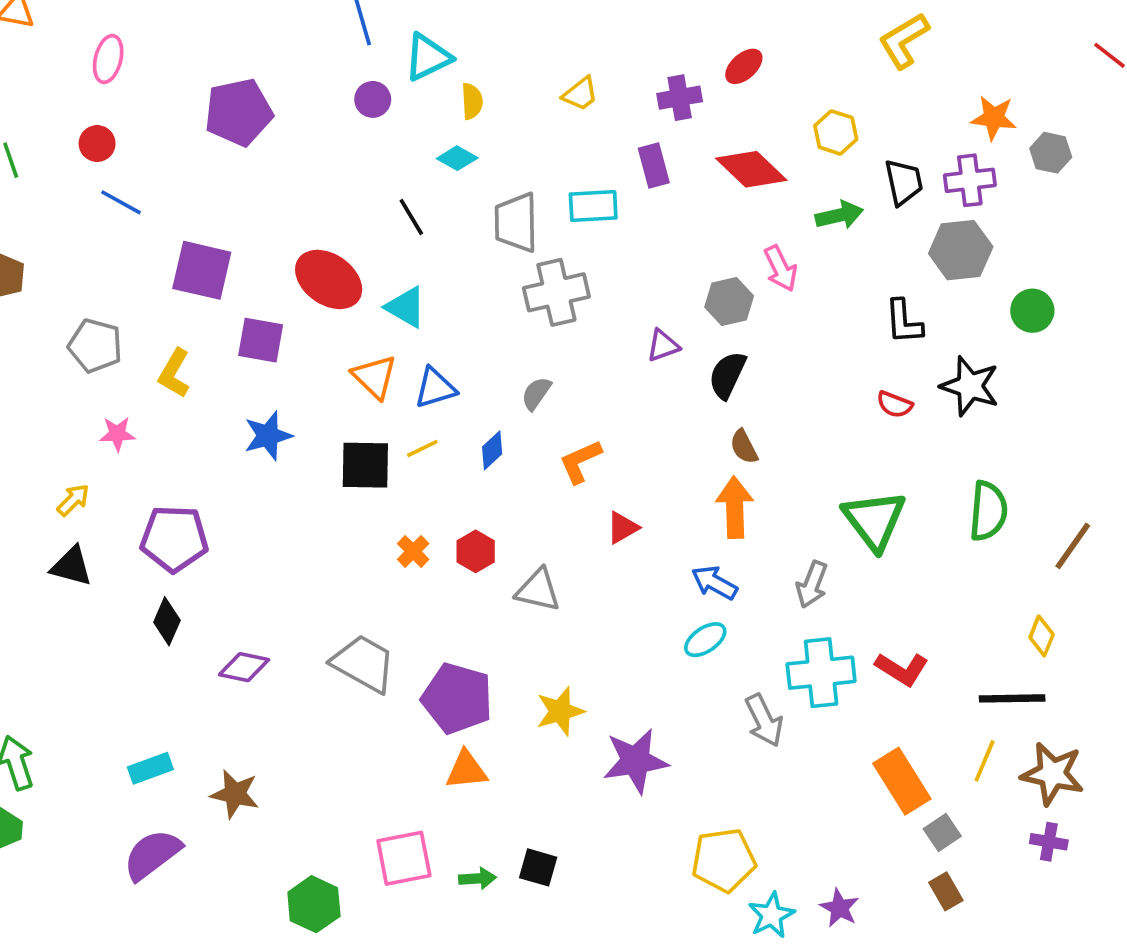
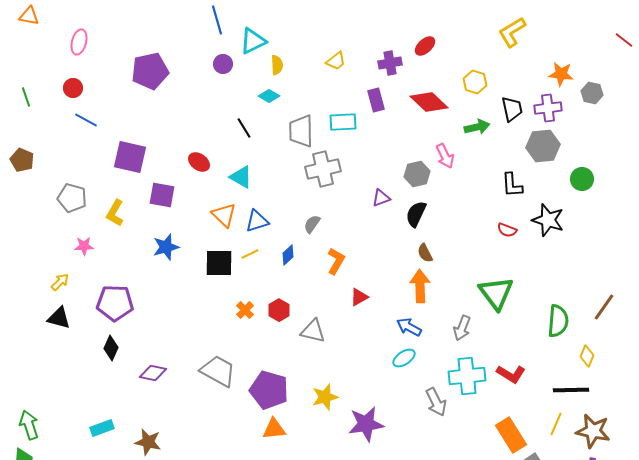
red ellipse: (329, 279) -> (199, 162), size x0.6
orange L-shape: (580, 461) -> (336, 261), turned 144
green semicircle: (988, 511) -> (558, 321), moved

